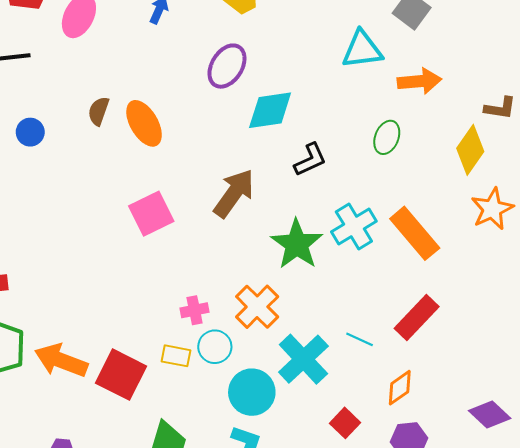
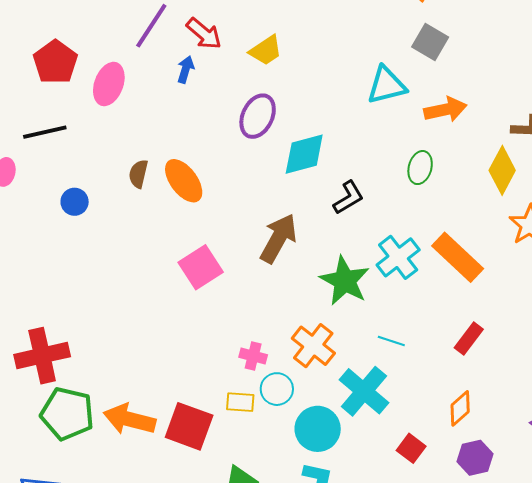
pink cross: (195, 310) -> (253, 356), turned 32
red rectangle: (417, 318) -> (469, 339), size x0.7
cyan line: (360, 339) -> (391, 341), moved

